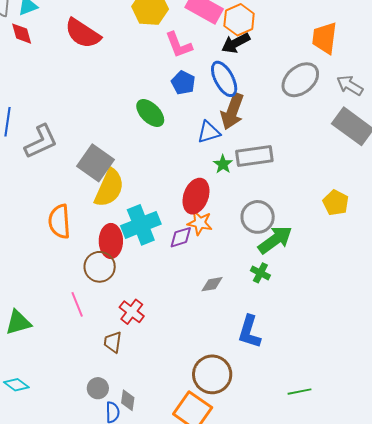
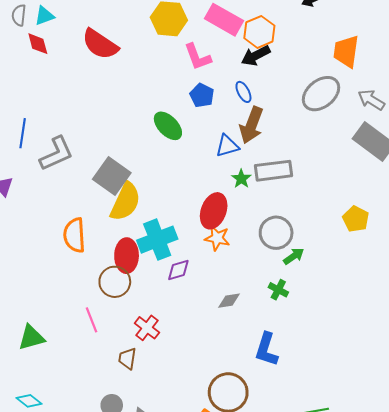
blue ellipse: (224, 79) -> (243, 92), size x0.6
purple diamond: (181, 237) -> (178, 270), moved
green arrow: (275, 240) -> (294, 256), size x0.6

